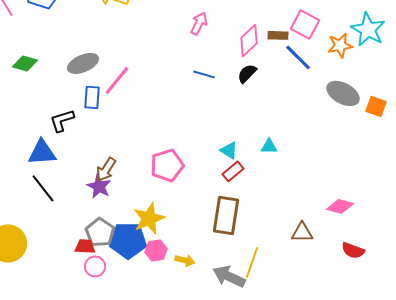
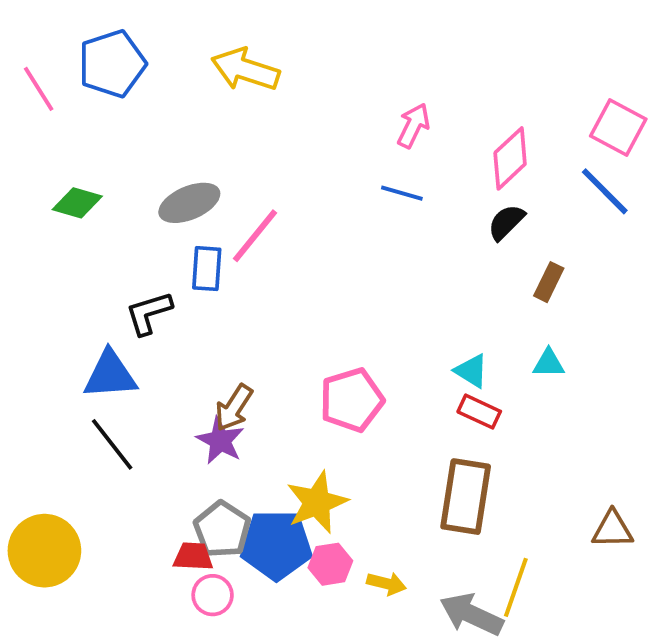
brown rectangle: (278, 35) -> (549, 282), moved, turned -66
blue line: (204, 74) -> (402, 193), moved
red rectangle: (233, 171) -> (479, 412), turned 65

